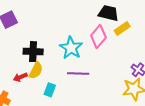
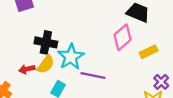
yellow rectangle: (122, 28) -> (149, 52), moved
cyan star: (71, 48) -> (71, 57), moved

